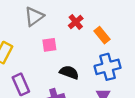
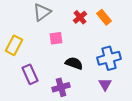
orange rectangle: (102, 35) -> (104, 17), moved

